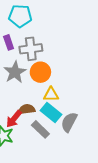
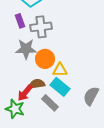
gray star: (15, 72) -> (26, 49), turned 30
orange circle: (40, 72) -> (45, 59), moved
gray semicircle: (69, 122) -> (91, 96), moved

